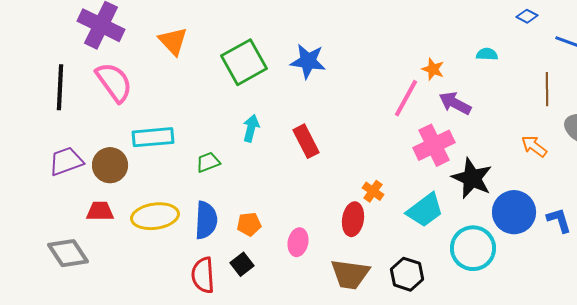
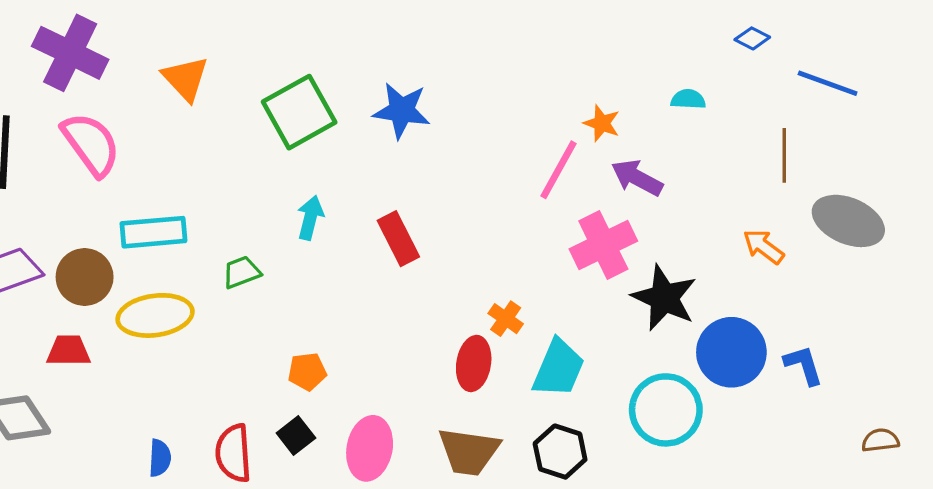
cyan trapezoid: (425, 210) -> (559, 368), moved, turned -30
yellow ellipse: (155, 216) -> (155, 315), moved
blue semicircle: (206, 220) -> (160, 458), moved, size x0.6
pink ellipse: (298, 242) -> (370, 448), moved, size x1.4

